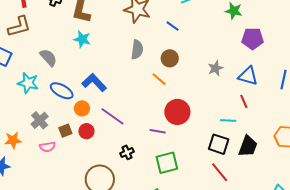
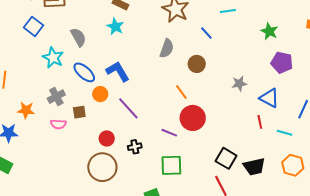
orange line: (159, 79) -> (181, 92), moved
cyan line: (228, 121) -> (285, 133), moved
red circle: (86, 131) -> (107, 138), moved
black trapezoid: (248, 146) -> (254, 167), turned 45

